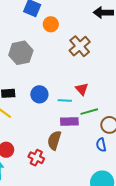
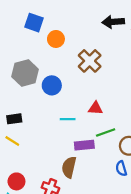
red triangle: (82, 89) -> (95, 108), turned -40
blue circle: (39, 94) -> (52, 85), moved
cyan line: (65, 100) -> (68, 119), moved

